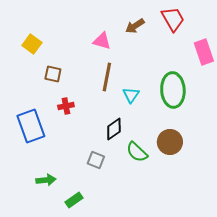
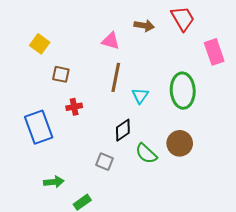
brown arrow: (135, 26) -> (144, 26), turned -138

